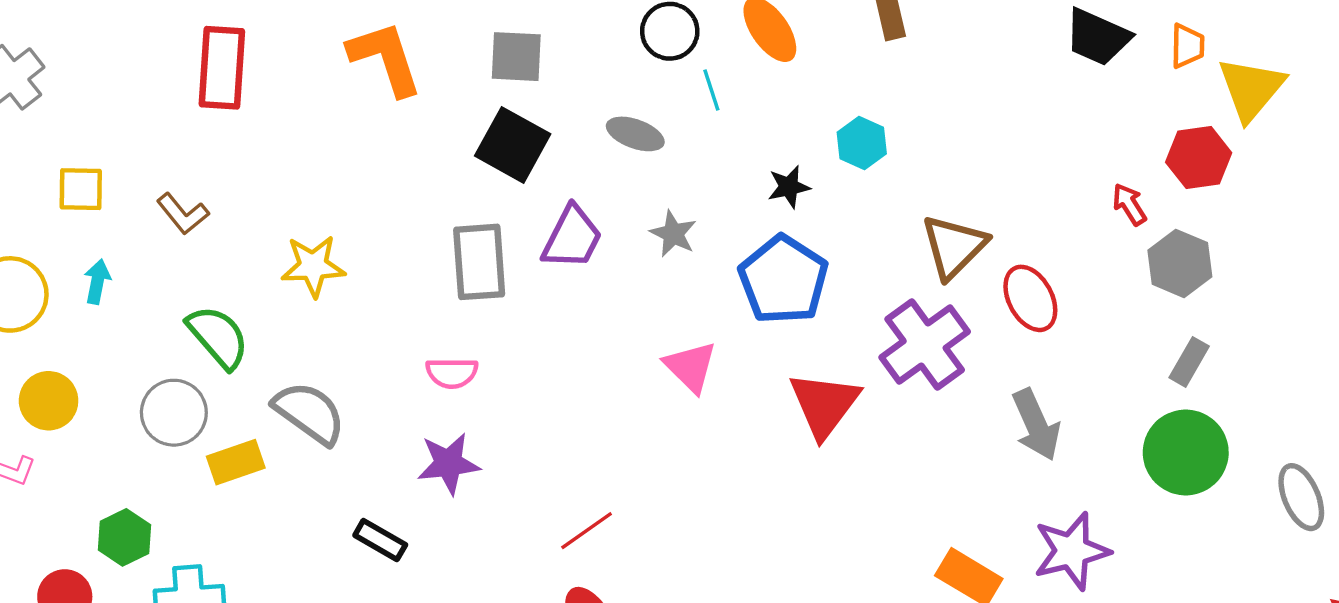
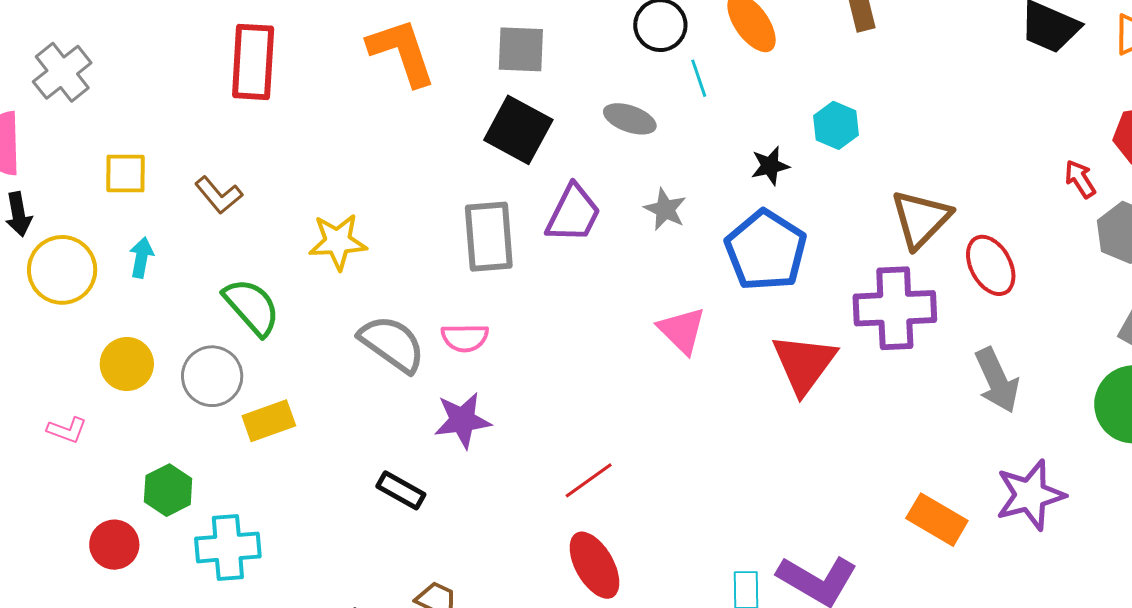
purple cross: (925, 345) -> (895, 308), turned 34
yellow circle: (49, 401) -> (127, 364), moved
gray semicircle: (309, 413) -> (392, 344), moved

